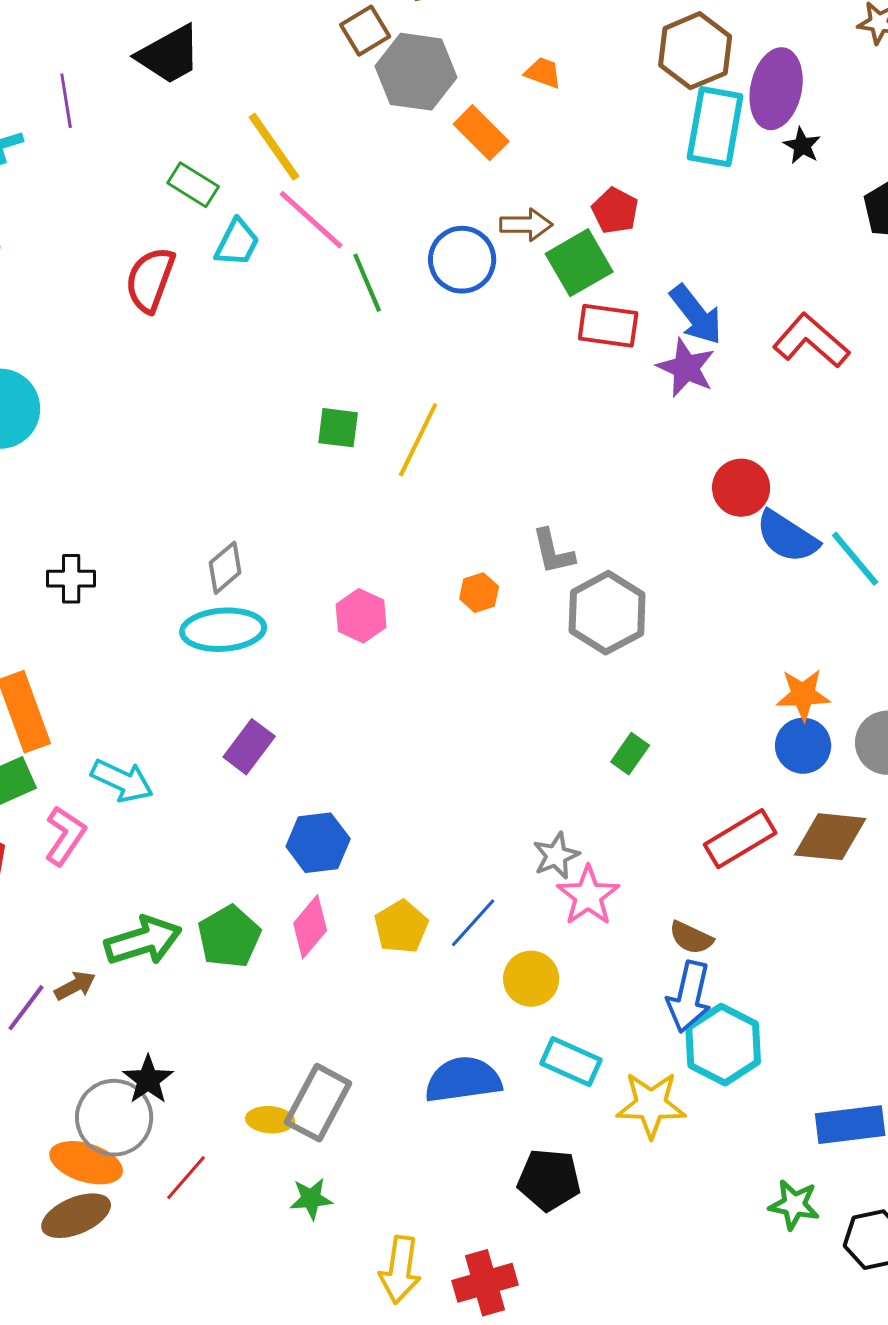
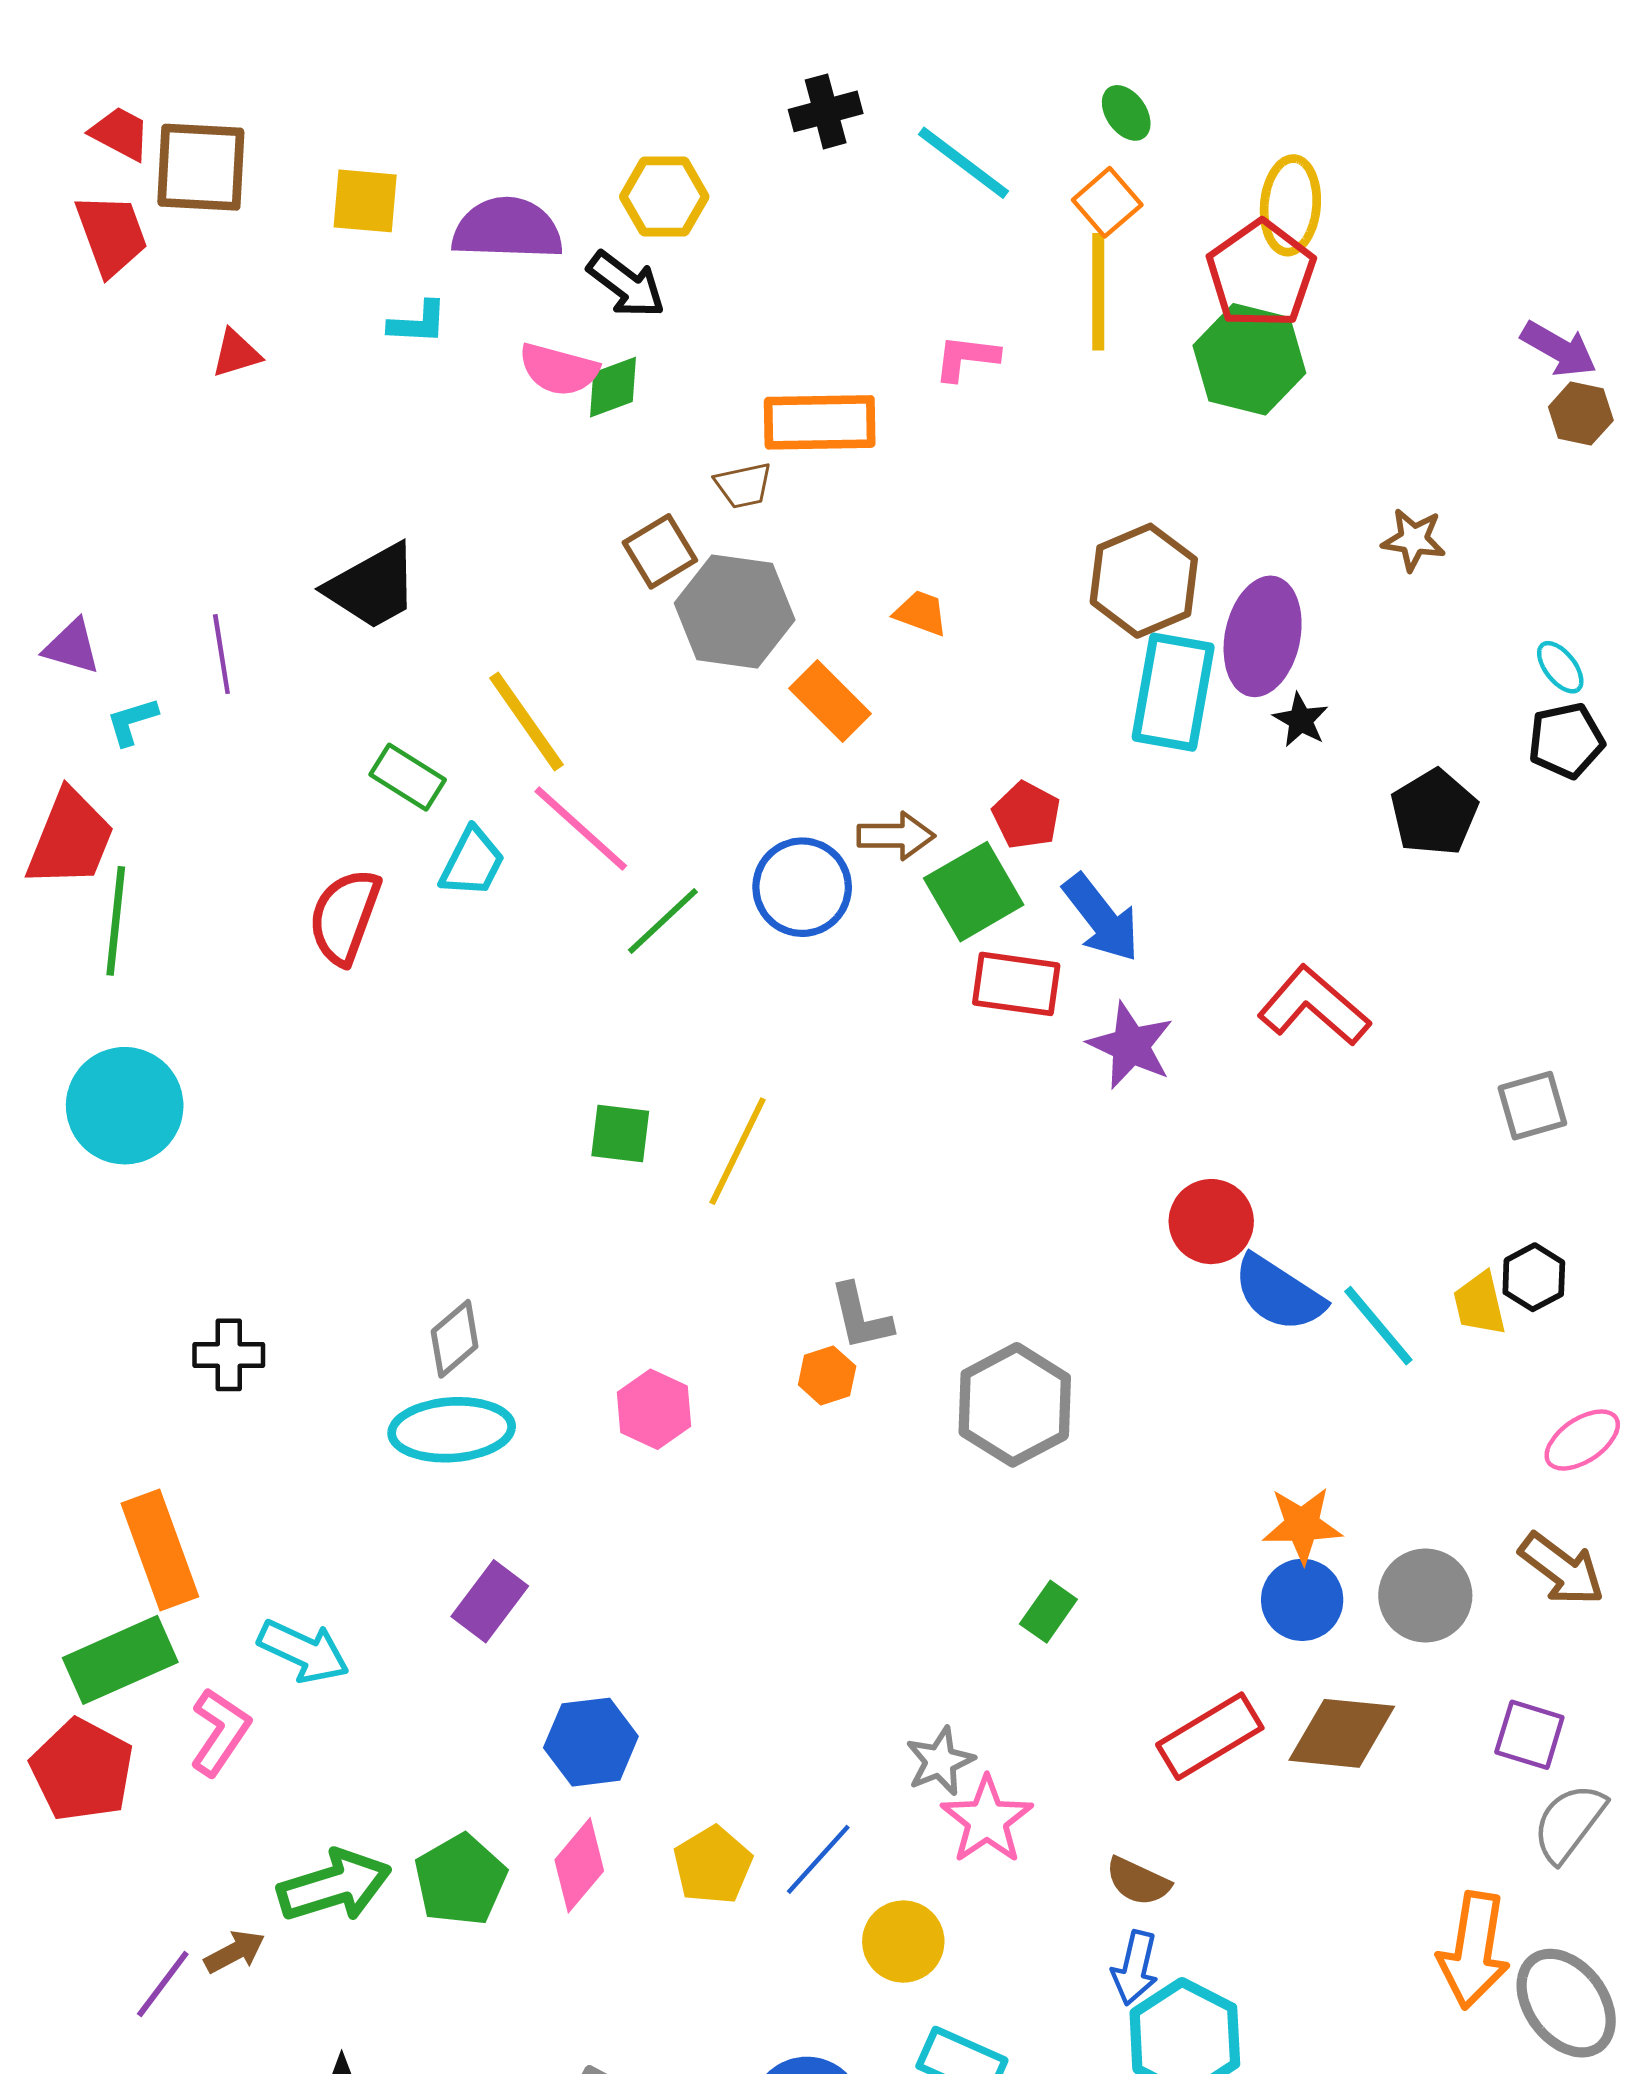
green line: (367, 283) -> (663, 921), turned 70
blue arrow: (696, 315) -> (1101, 918), moved
gray L-shape: (553, 552) -> (861, 1317), moved
blue arrow: (689, 997) -> (1135, 1968), size x0.7

